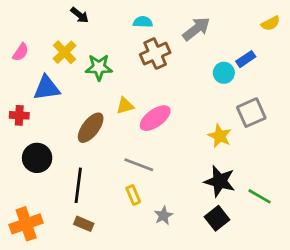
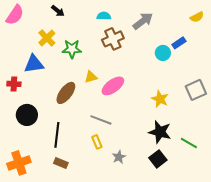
pink semicircle: (21, 52) -> (15, 15), moved, size x1.5
gray square: (251, 113) -> (196, 90), moved

